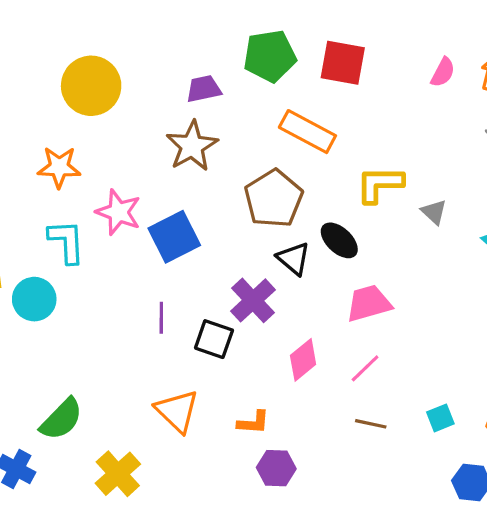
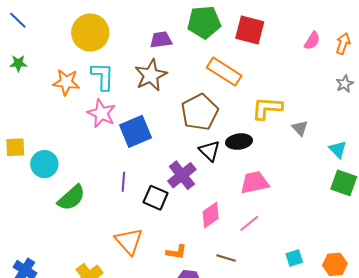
black ellipse: (339, 240) -> (239, 142), turned -55
cyan L-shape: (67, 242) -> (103, 76), moved
green semicircle: (61, 419) -> (71, 198), moved
brown line: (371, 424) -> (226, 258), moved

